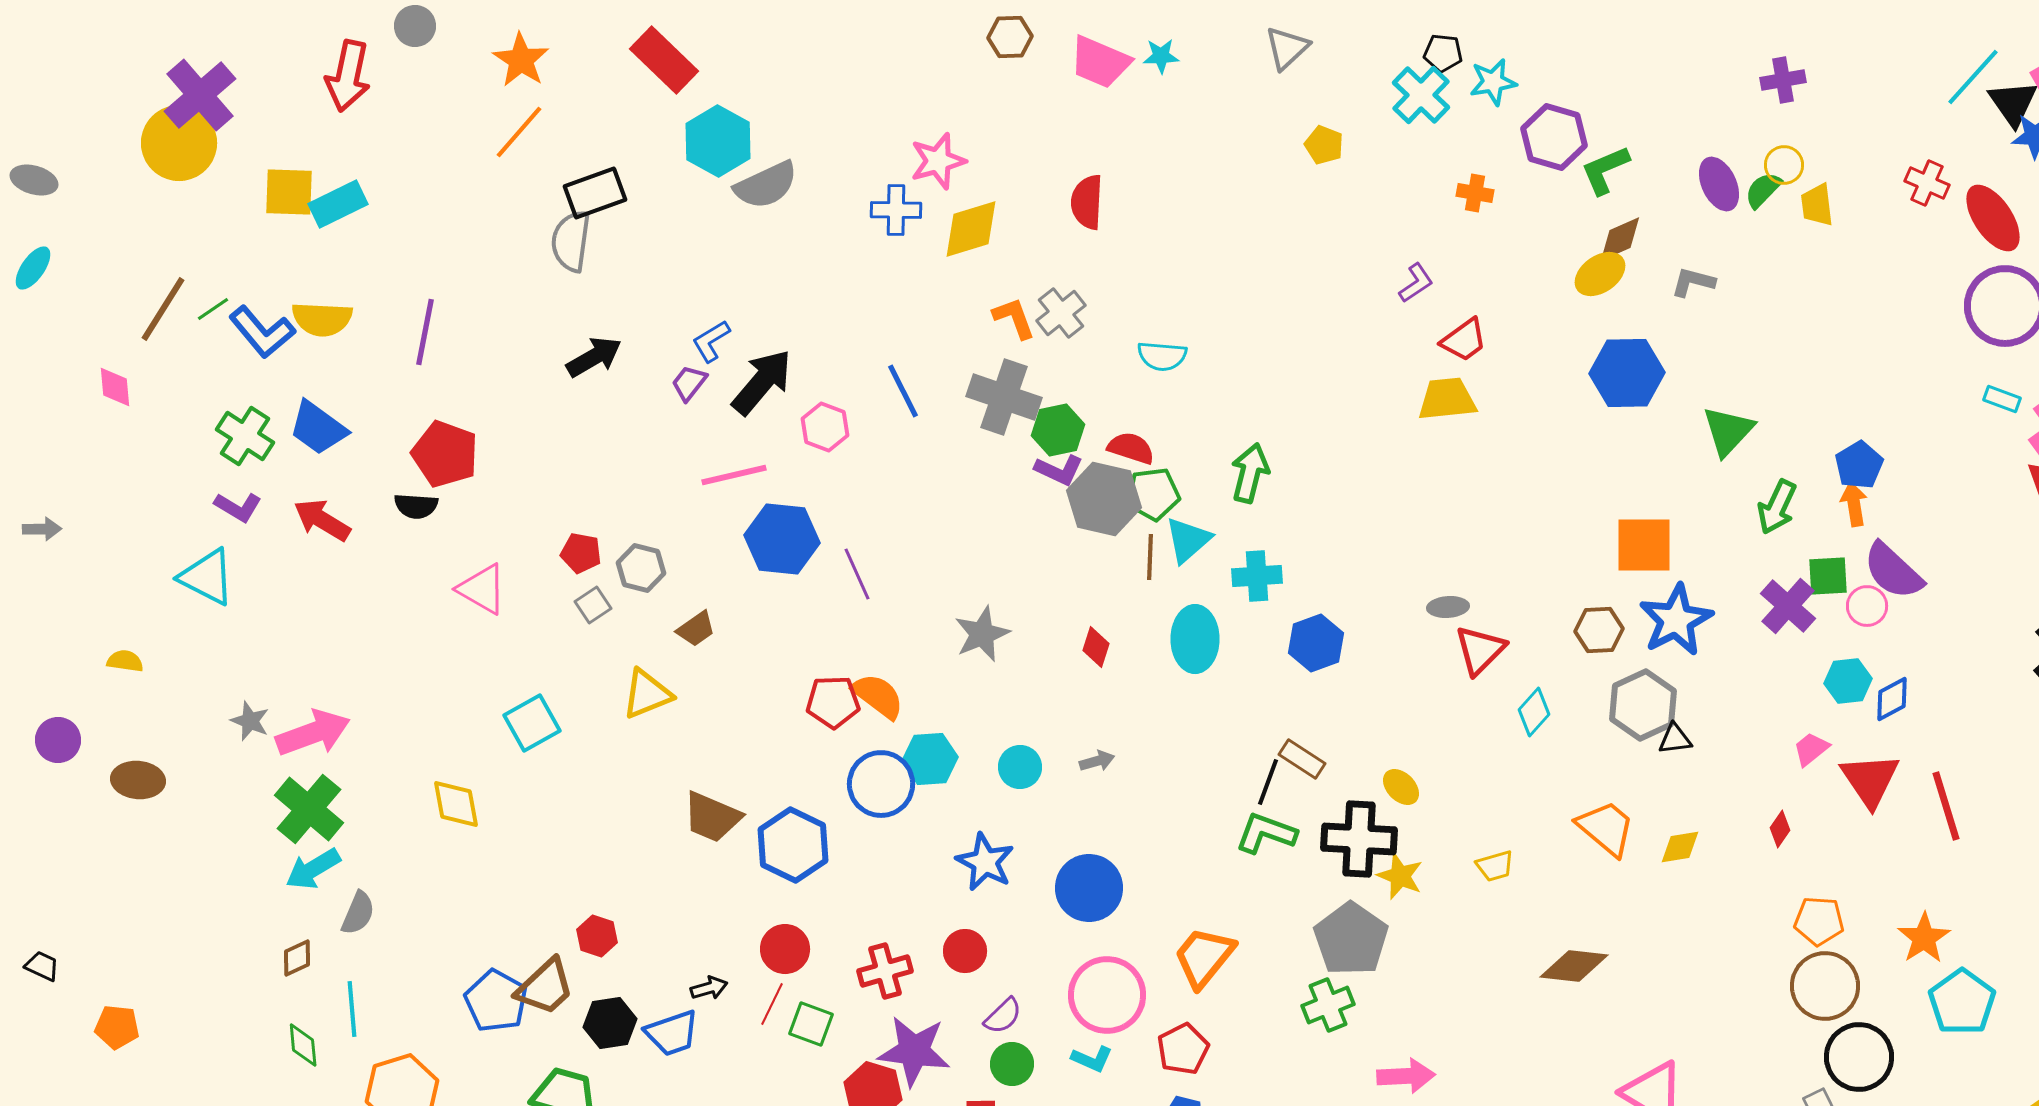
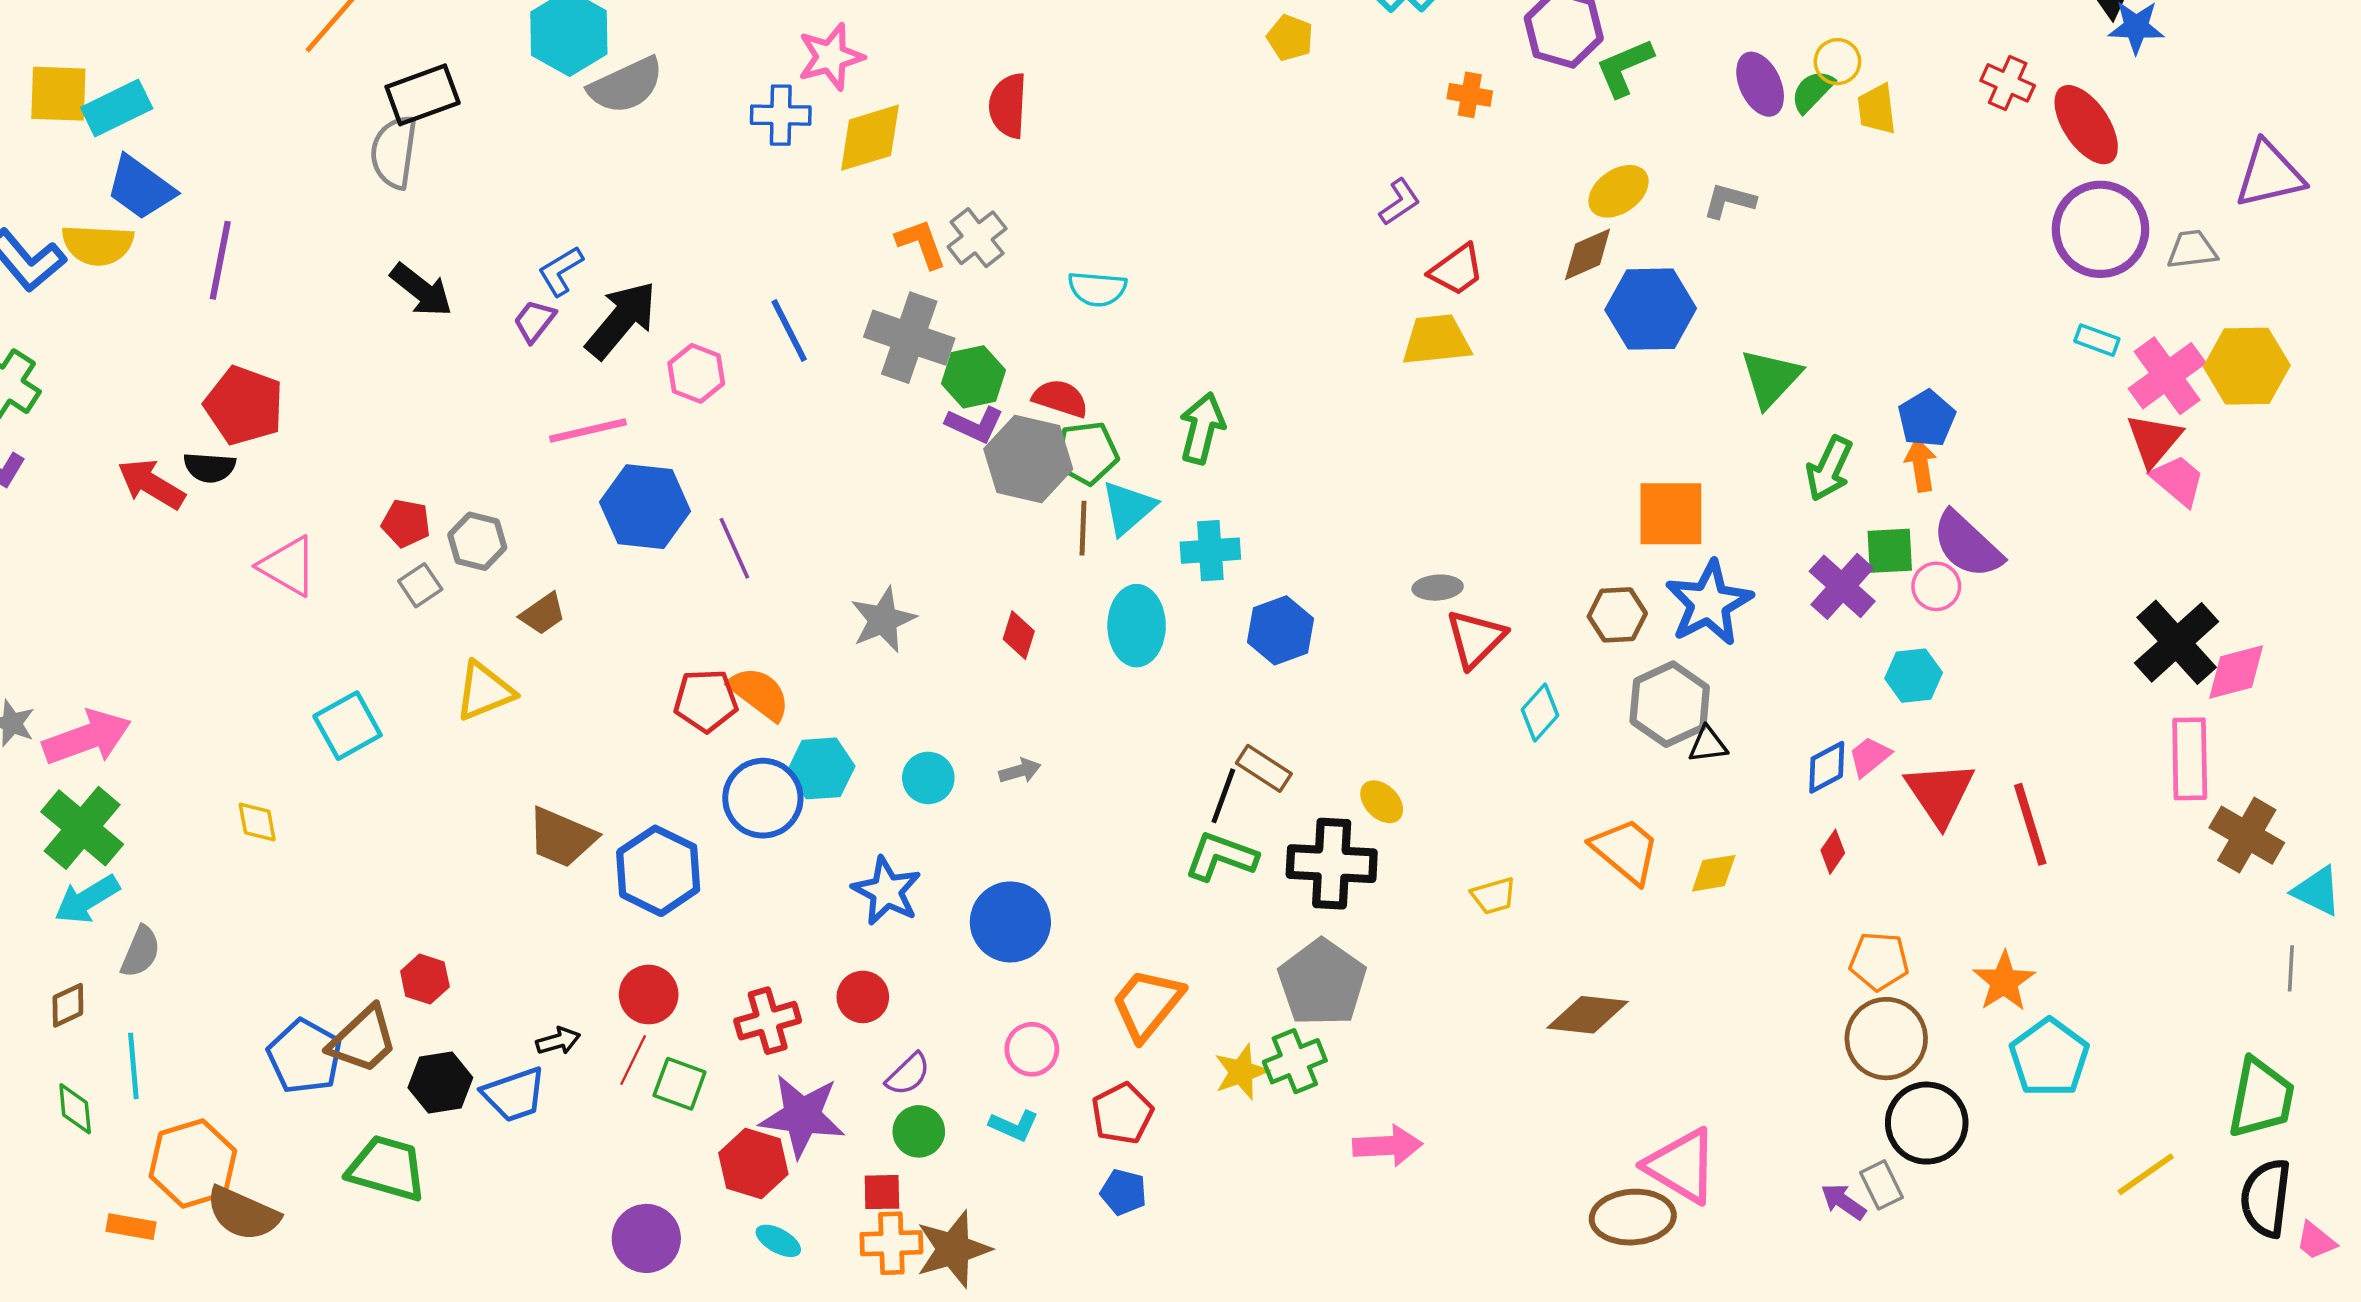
brown diamond: (1620, 239) -> (1588, 254), moved
black arrow: (594, 357) -> (421, 290), turned 68
blue trapezoid: (318, 428) -> (141, 188), moved
red arrow: (322, 520) -> (151, 484), moved
blue diamond: (1892, 699) -> (1827, 767), moved
yellow diamond: (456, 804) -> (257, 822), size x0.7
yellow star: (1400, 876) -> (1241, 1072), moved, turned 30
pink circle: (1107, 995) -> (1032, 1049), size x0.6

